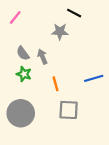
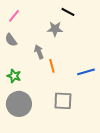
gray semicircle: (23, 53) -> (11, 40), moved
green star: (24, 74) -> (14, 76), moved
orange line: (56, 84) -> (52, 66), moved

